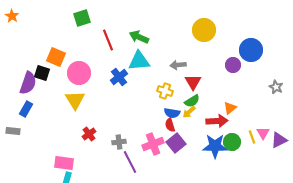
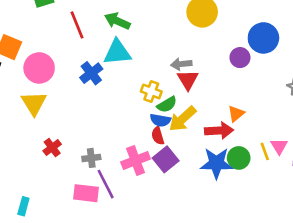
gray arrow: (178, 65) -> (181, 64), moved
green semicircle: (192, 101) -> (167, 104), moved
yellow arrow: (189, 112) -> (183, 119), size x1.6
pink rectangle: (64, 163) -> (86, 193), moved

